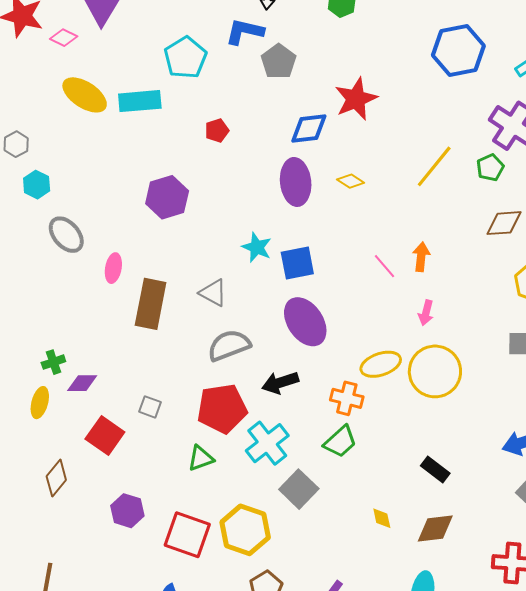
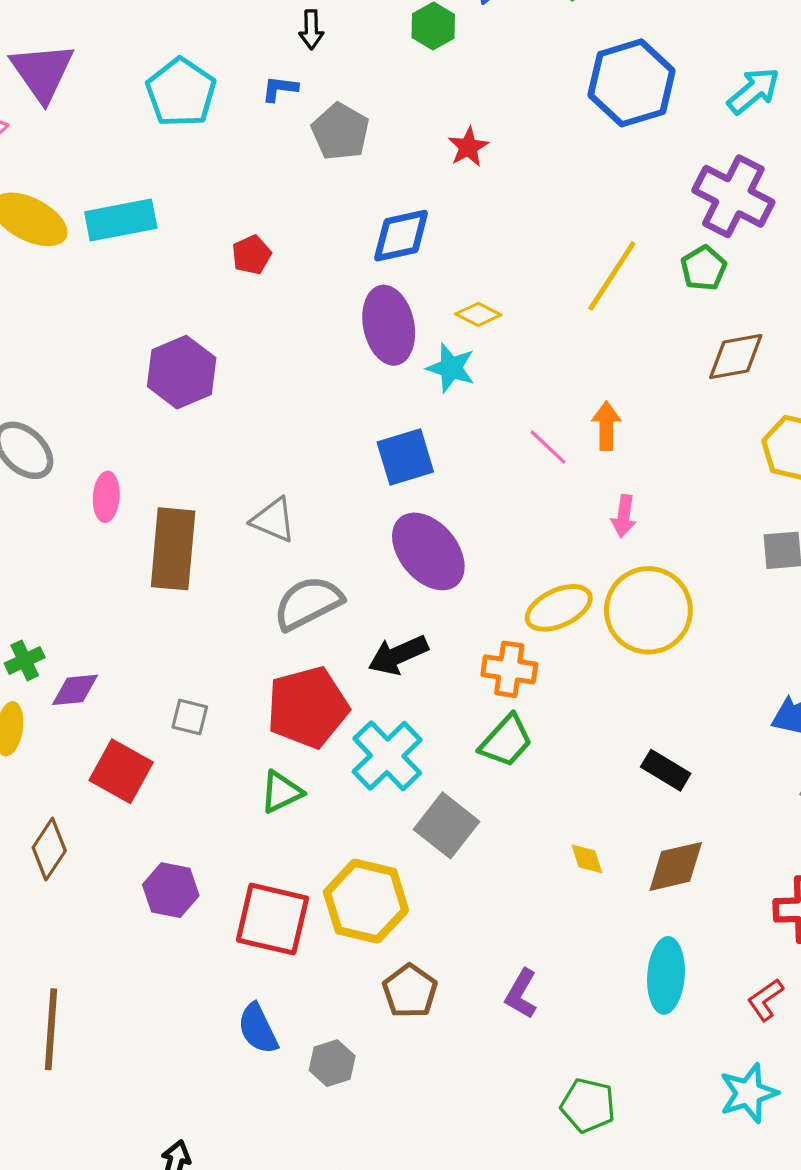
blue L-shape: (245, 32) -> (280, 89), size x0.6
cyan pentagon: (185, 58) -> (181, 92), moved
red star: (356, 99) -> (468, 147), moved, size x0.6
cyan star: (257, 247) -> (451, 368), moved

